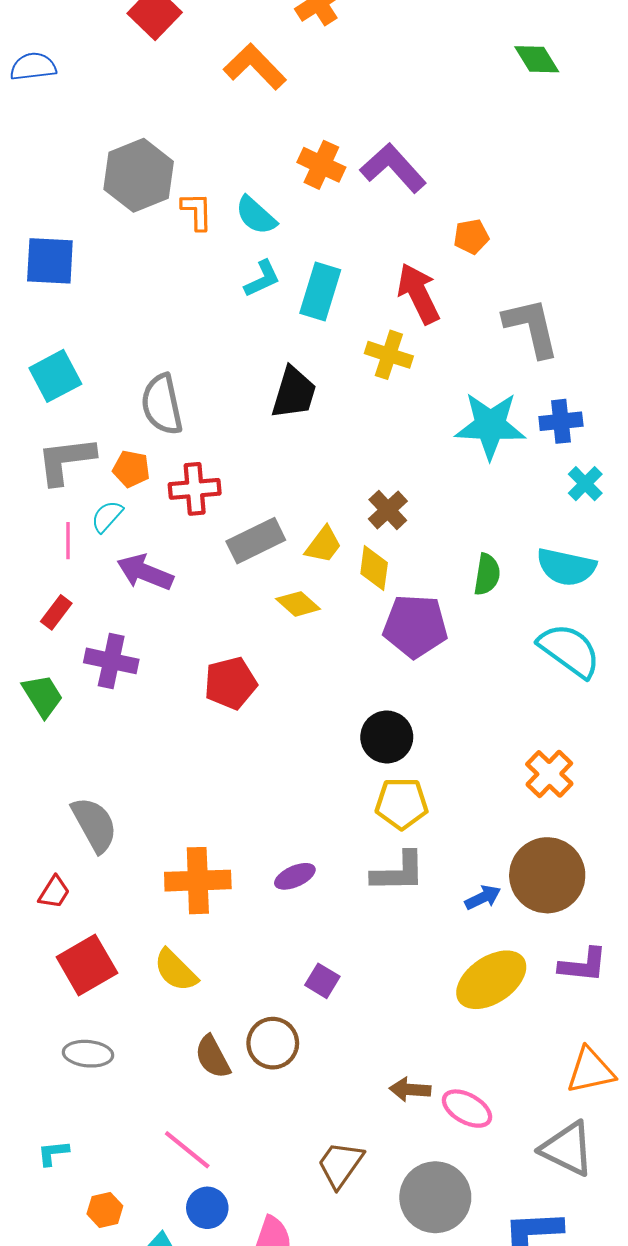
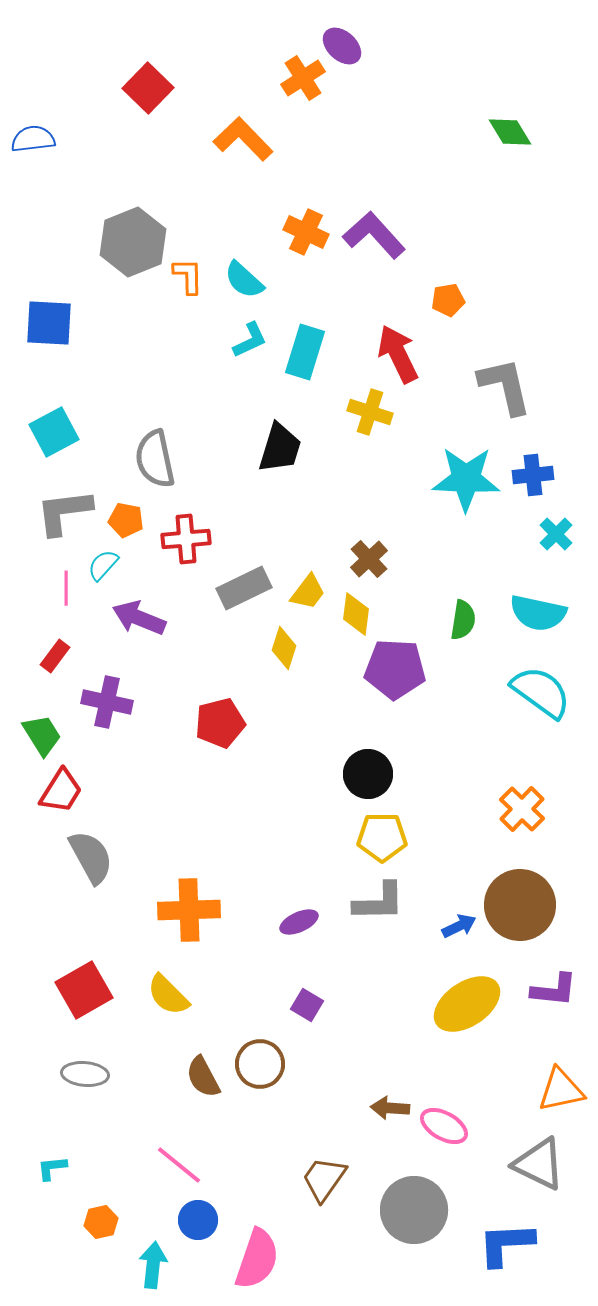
yellow diamond: (298, 604) -> (284, 648), turned 66
purple ellipse: (295, 876) -> (299, 922), moved
red trapezoid: (54, 892) -> (61, 791), moved, size x1.4

